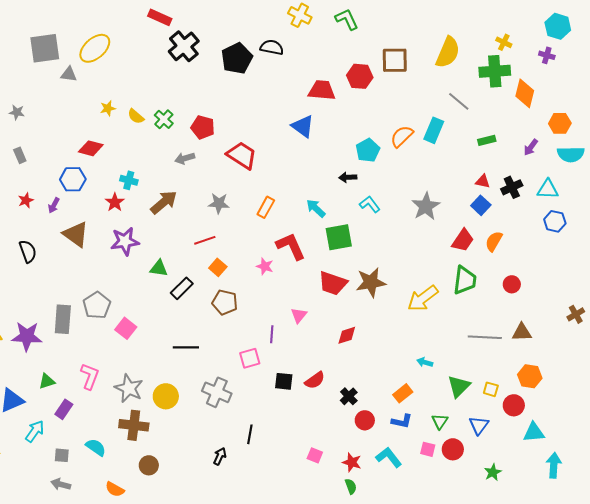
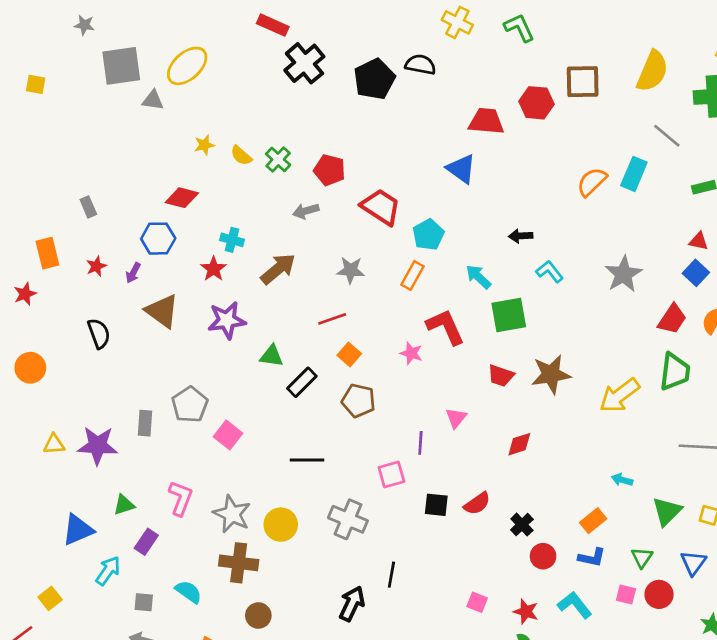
gray star: (17, 112) -> (84, 25), moved
cyan pentagon: (368, 150) -> (428, 235), moved
red trapezoid: (333, 283) -> (501, 376), size x0.7
gray rectangle: (63, 319) -> (145, 423), size x0.7
black arrow: (220, 456) -> (352, 604), size x1.5

